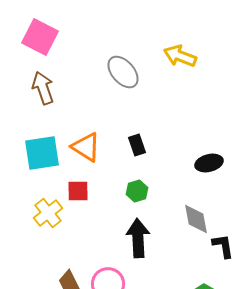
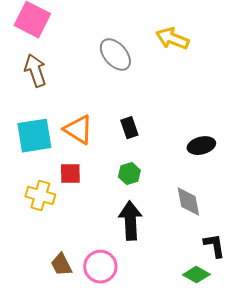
yellow cross: (48, 213) -> (40, 196), turned -36
black L-shape: (223, 246) -> (214, 246), moved

